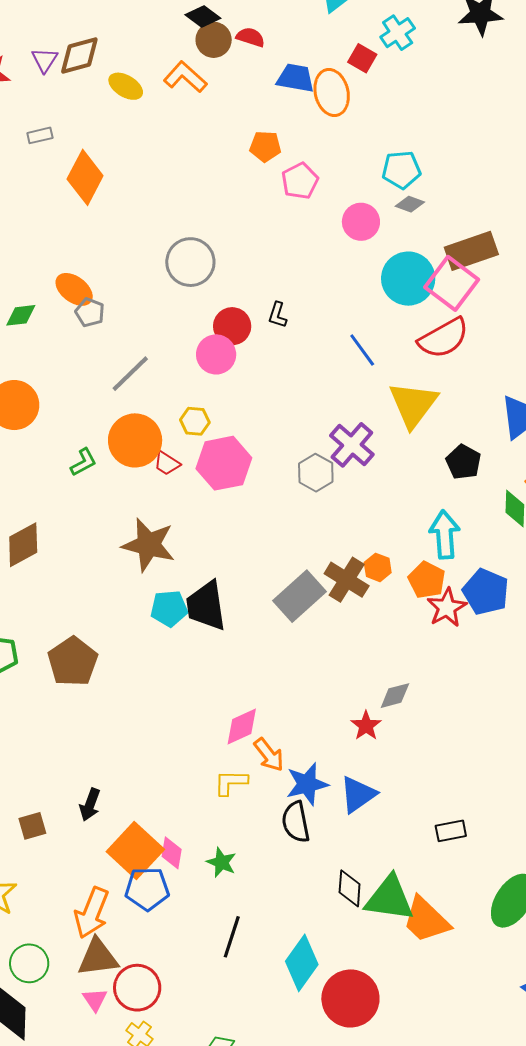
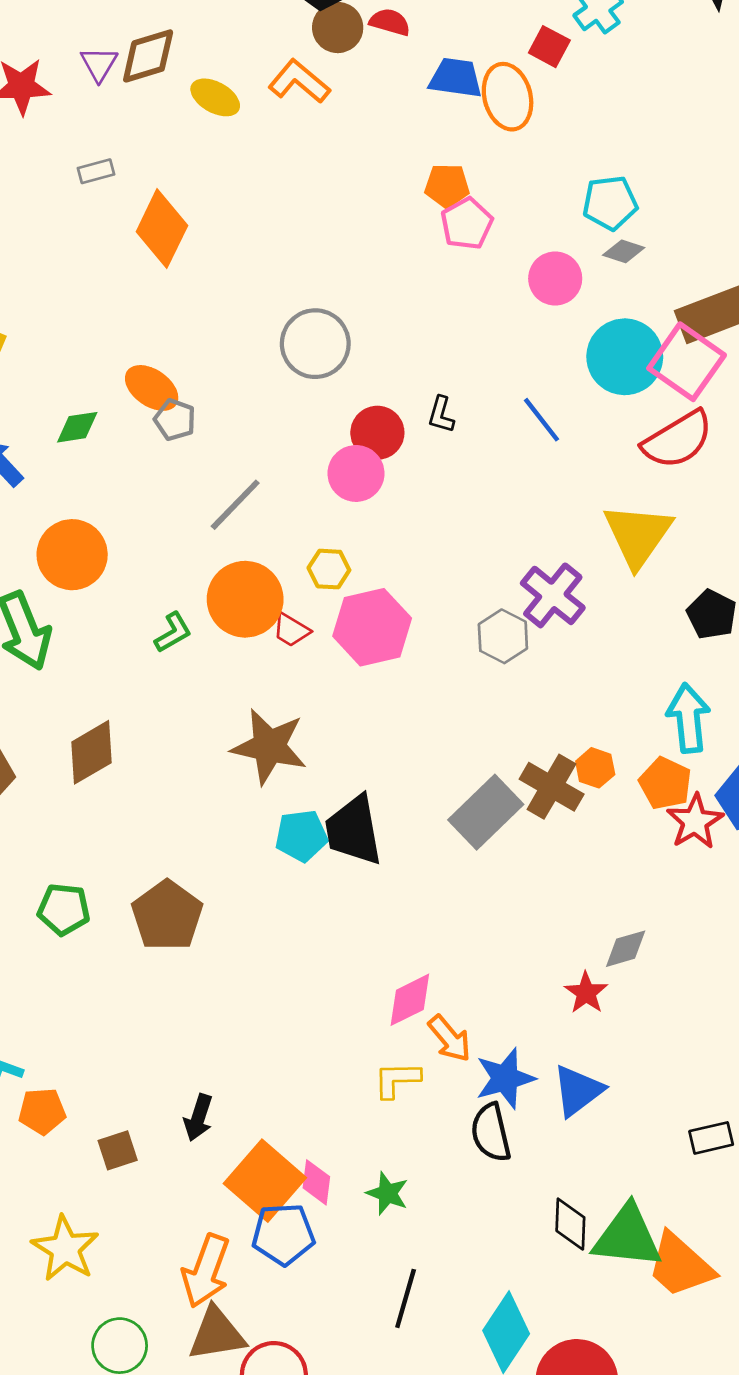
orange pentagon: (265, 146) -> (447, 186), moved
blue line: (362, 350) -> (541, 420), moved

